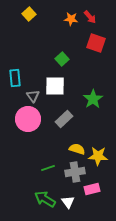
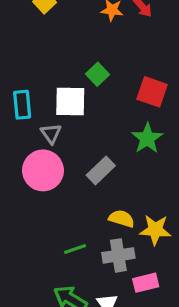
red square: (96, 43) -> (152, 92), moved
white square: (55, 86) -> (70, 101), moved

